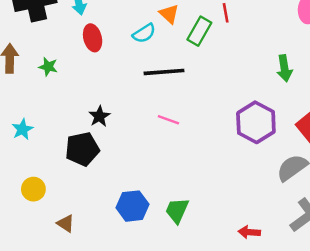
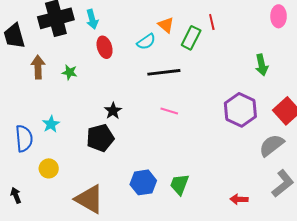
yellow circle: (33, 189) -> (49, 168), moved
brown triangle: (66, 224) -> (89, 199), size x2.0

